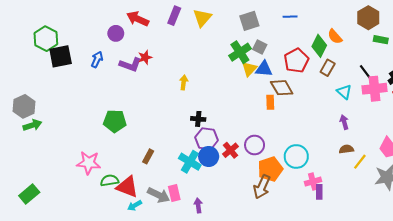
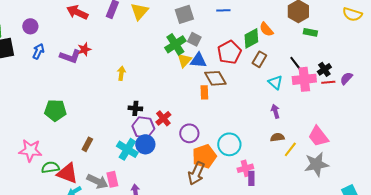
purple circle: (116, 33) -> (30, 26), moved
green diamond: (319, 46) -> (251, 38), turned 35
red cross: (231, 150) -> (163, 118), moved

